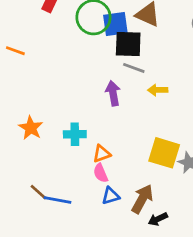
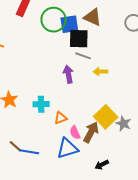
yellow square: (164, 153) -> (106, 117), turned 30
pink semicircle: (101, 173) -> (75, 133), moved
blue triangle: (110, 196) -> (67, 148), size x1.6
brown arrow: (142, 199) -> (91, 132), moved

